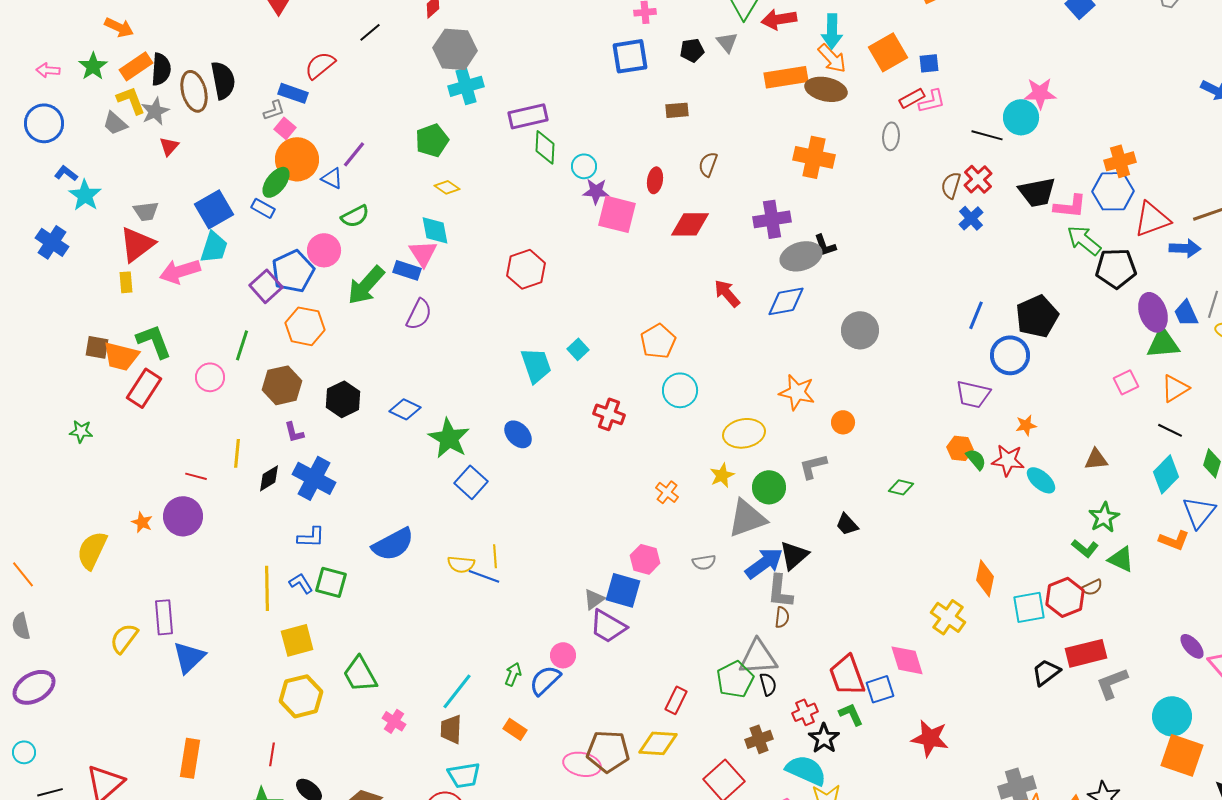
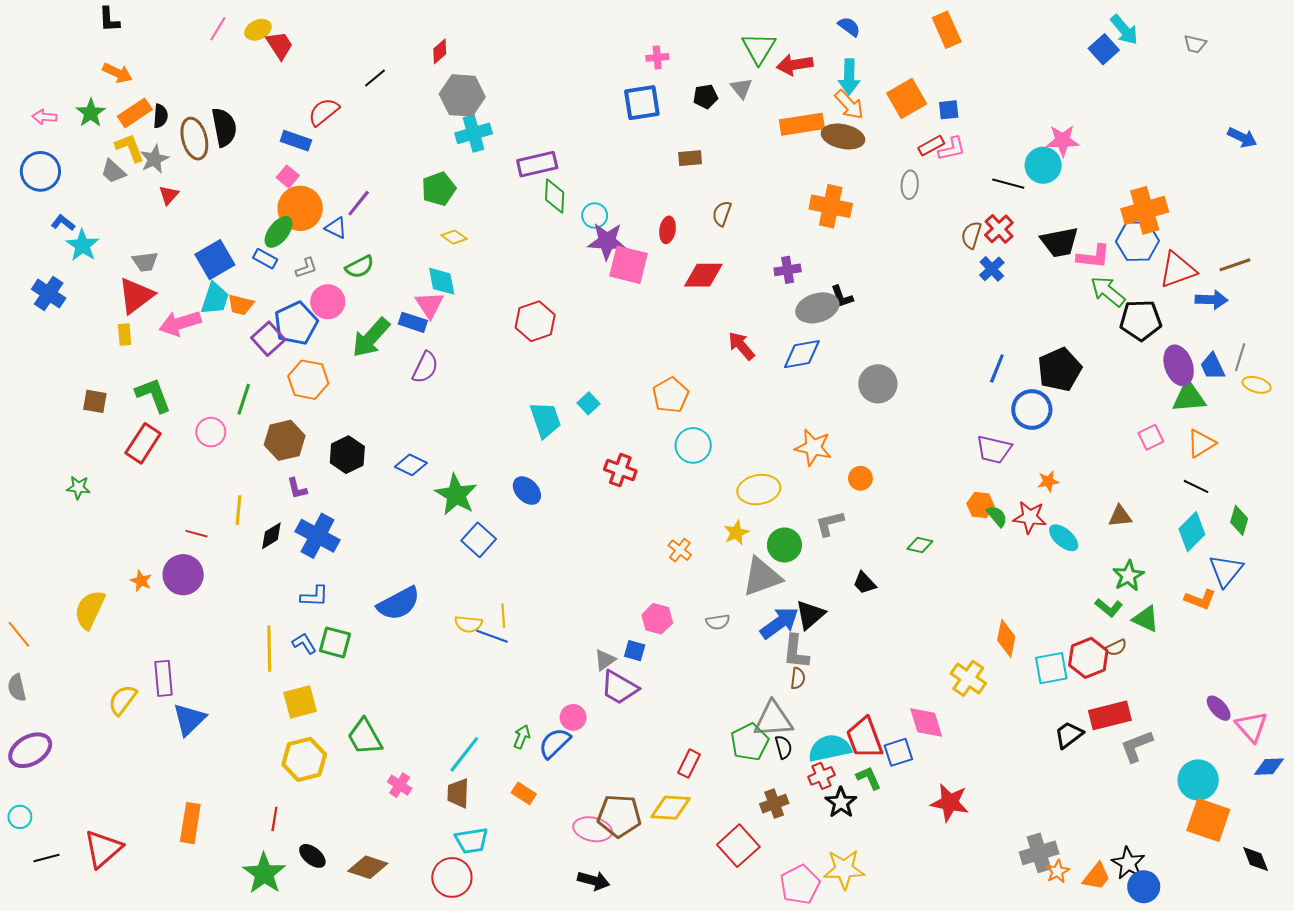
black semicircle: (161, 69) -> (161, 116), size x0.7
gray L-shape: (274, 110) -> (306, 268), moved
orange cross: (1120, 161) -> (1145, 210), size x1.4
purple star: (596, 191) -> (607, 241), size x1.4
purple cross: (772, 219) -> (788, 270), size x0.7
orange trapezoid: (121, 356) -> (241, 305), moved, size x0.7
blue square: (623, 590) -> (635, 651), size x0.6
cyan semicircle: (806, 770) -> (830, 748), moved, turned -36

